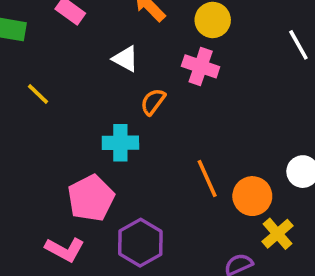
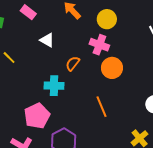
white triangle: (125, 59) -> (47, 40), moved
orange circle: (252, 196) -> (112, 68), moved

